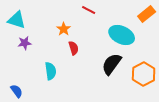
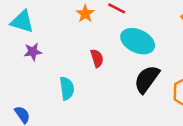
orange star: (64, 29) -> (85, 14), moved
cyan ellipse: (122, 35) -> (138, 41), moved

